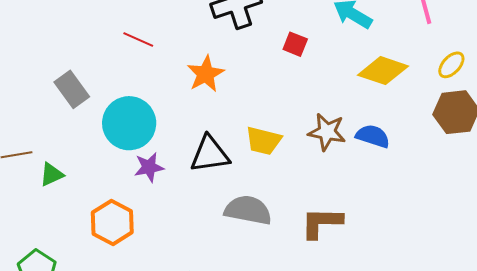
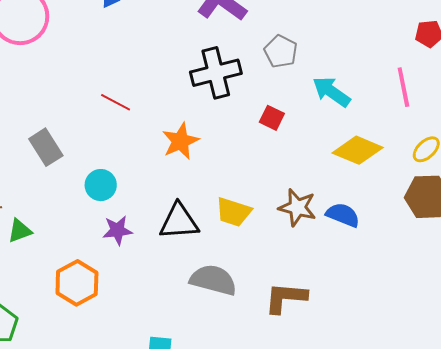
cyan circle: (129, 123) -> (101, 185), size x0.6

